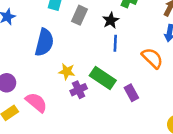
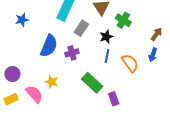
orange semicircle: (152, 58) -> (130, 63), moved
yellow star: (67, 72) -> (52, 82), moved
purple cross: (79, 90) -> (72, 53), moved

